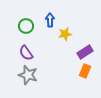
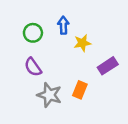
orange rectangle: (85, 71) -> (80, 90), moved
gray star: (28, 75) -> (49, 95), moved

